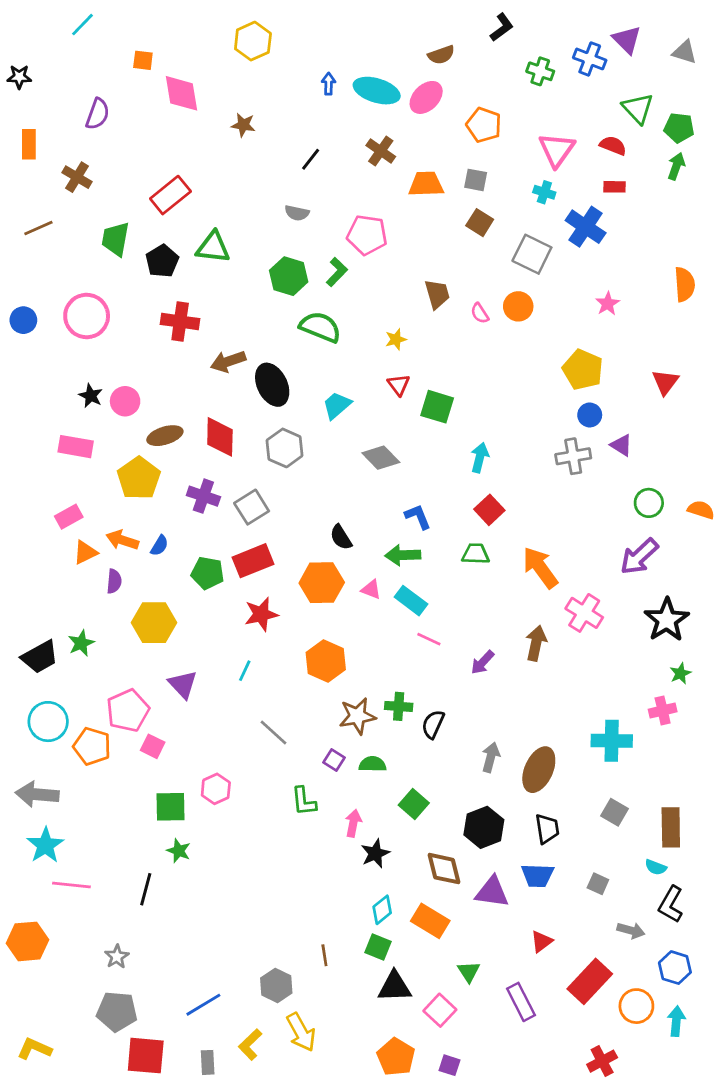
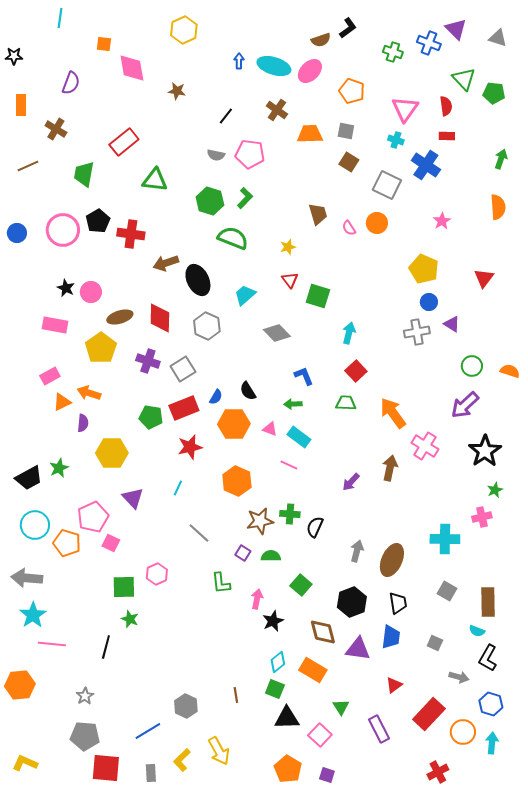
cyan line: (82, 25) -> (60, 18), turned -36
black L-shape: (502, 27) -> (348, 28), moved
red semicircle: (613, 146) -> (446, 106), turned 60
green arrow: (676, 166) -> (501, 159), moved
pink pentagon: (367, 235) -> (250, 154), moved
black pentagon: (162, 261) -> (98, 221), moved
blue semicircle: (159, 546) -> (216, 397), moved
green arrow: (403, 555) -> (293, 404), size x0.7
pink line: (429, 639) -> (289, 465), moved
blue trapezoid: (537, 875) -> (391, 637), turned -85
gray hexagon: (276, 985) -> (186, 706), moved

